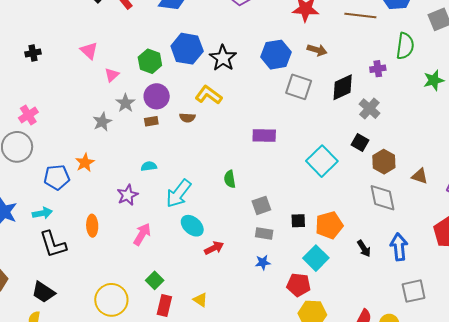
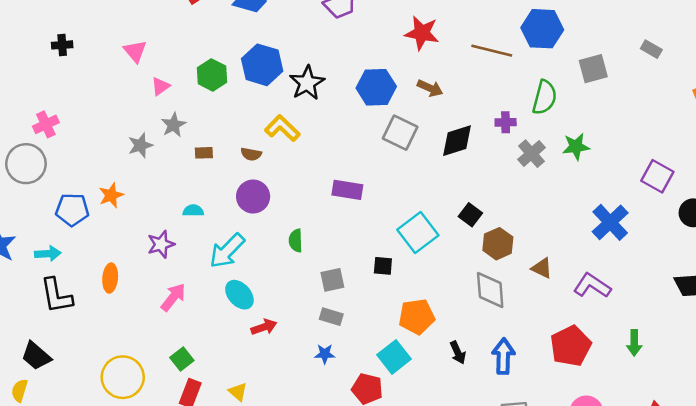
purple circle: (157, 96) -> (253, 197), moved
gray cross: (369, 109) -> (531, 154), moved
black square: (298, 221) -> (383, 266), moved

